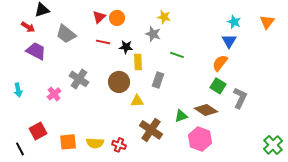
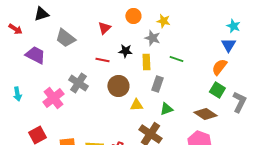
red triangle: (99, 17) -> (104, 28), moved
orange circle: (117, 18) -> (133, 16), moved
red arrow: (28, 27) -> (15, 29), moved
red line: (103, 42) -> (102, 60), moved
yellow rectangle: (138, 62) -> (146, 62), moved
pink cross: (54, 94) -> (53, 98), size x1.5
green triangle: (181, 116) -> (166, 109), moved

